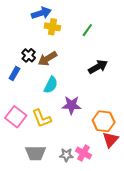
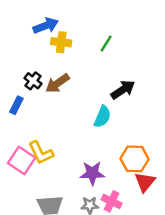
cyan semicircle: (51, 85) -> (102, 117), moved
purple star: (72, 105) -> (92, 173), moved
yellow L-shape: (42, 118) -> (41, 153), moved

